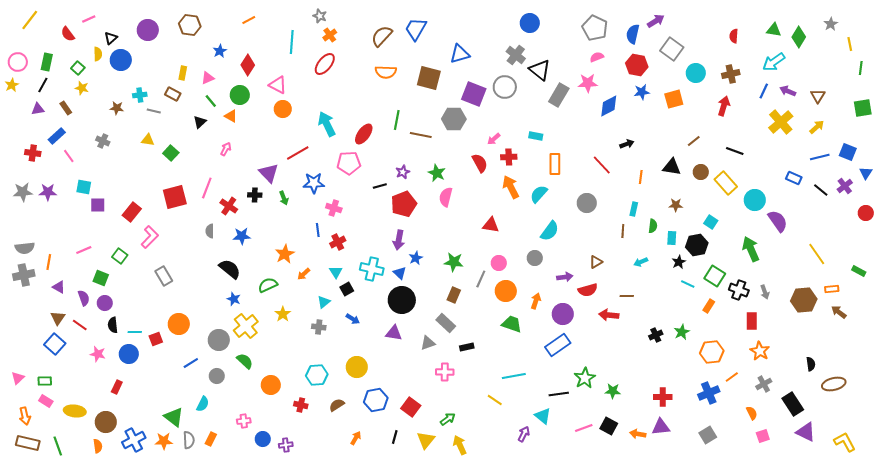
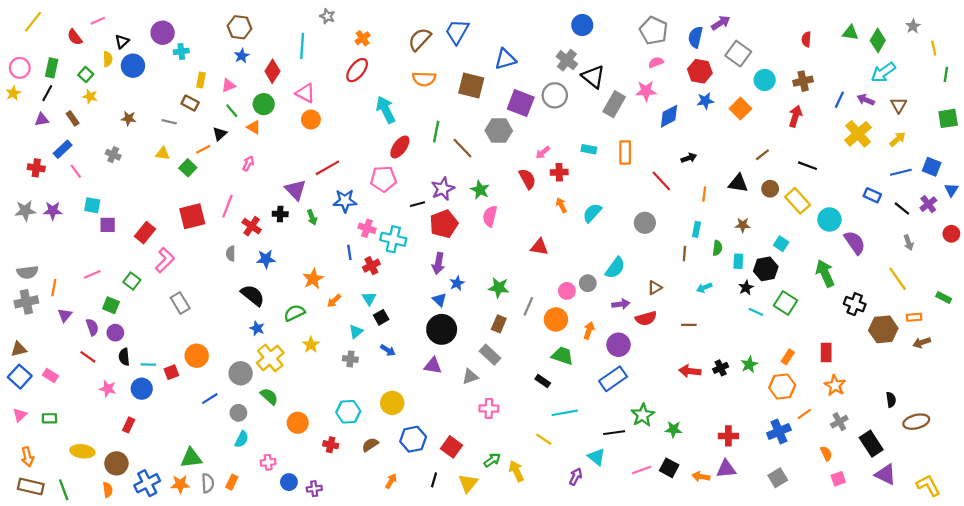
gray star: (320, 16) -> (327, 16), moved
orange line: (249, 20) -> (203, 149), moved
brown hexagon: (190, 25) -> (239, 27), moved
cyan line: (292, 42) -> (302, 46), moved
cyan arrow: (774, 62) -> (883, 72), moved
cyan cross: (140, 95) -> (181, 51), moved
orange square: (674, 99) -> (740, 109), turned -30
cyan arrow: (327, 124) -> (386, 110), moved
brown line: (421, 135) -> (463, 148), turned 35
orange rectangle: (555, 164) -> (625, 152), moved
purple star: (403, 172) -> (443, 189), size x1.5
orange arrow: (511, 187) -> (561, 205), size x0.6
cyan semicircle: (550, 231) -> (615, 268), moved
pink circle: (499, 263) -> (567, 291), moved
cyan cross: (372, 269) -> (393, 239), moved
purple triangle: (59, 287) -> (65, 315), turned 40
black cross: (739, 290) -> (855, 304), moved
gray arrow: (765, 292) -> (909, 243), moved
orange rectangle: (709, 306) -> (788, 357), moved
brown arrow: (839, 312) -> (922, 343), turned -56
red arrow: (609, 315) -> (690, 371), moved
brown triangle: (58, 318) -> (19, 349), moved, turned 42
blue square: (55, 344) -> (20, 377), moved
black rectangle: (467, 347) -> (543, 381), moved, turned 48
pink rectangle: (46, 401) -> (51, 375), moved
cyan semicircle: (203, 404) -> (242, 439), moved
green triangle: (174, 417) -> (191, 458), turned -45
yellow arrow: (460, 445) -> (516, 471), moved

